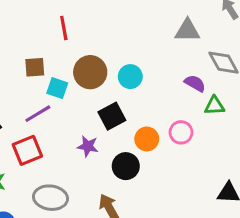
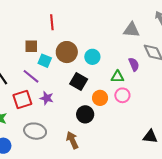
purple semicircle: (195, 83) -> (134, 64), turned 32
green triangle: (214, 106) -> (117, 77), moved
purple line: (38, 114) -> (31, 76), turned 66
black square: (112, 116) -> (79, 81), turned -36
purple star: (88, 146) -> (47, 98), moved

